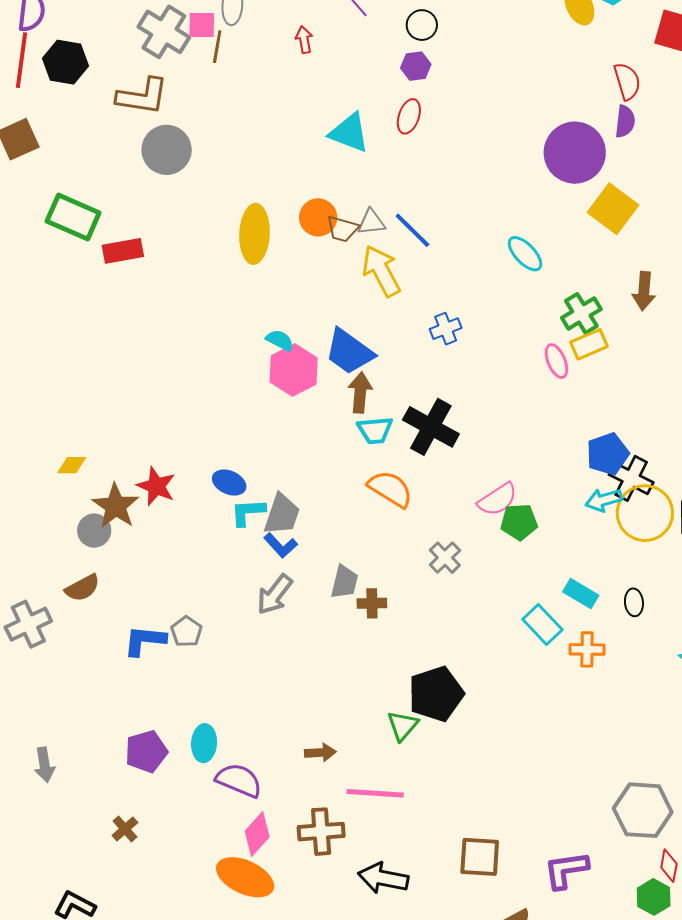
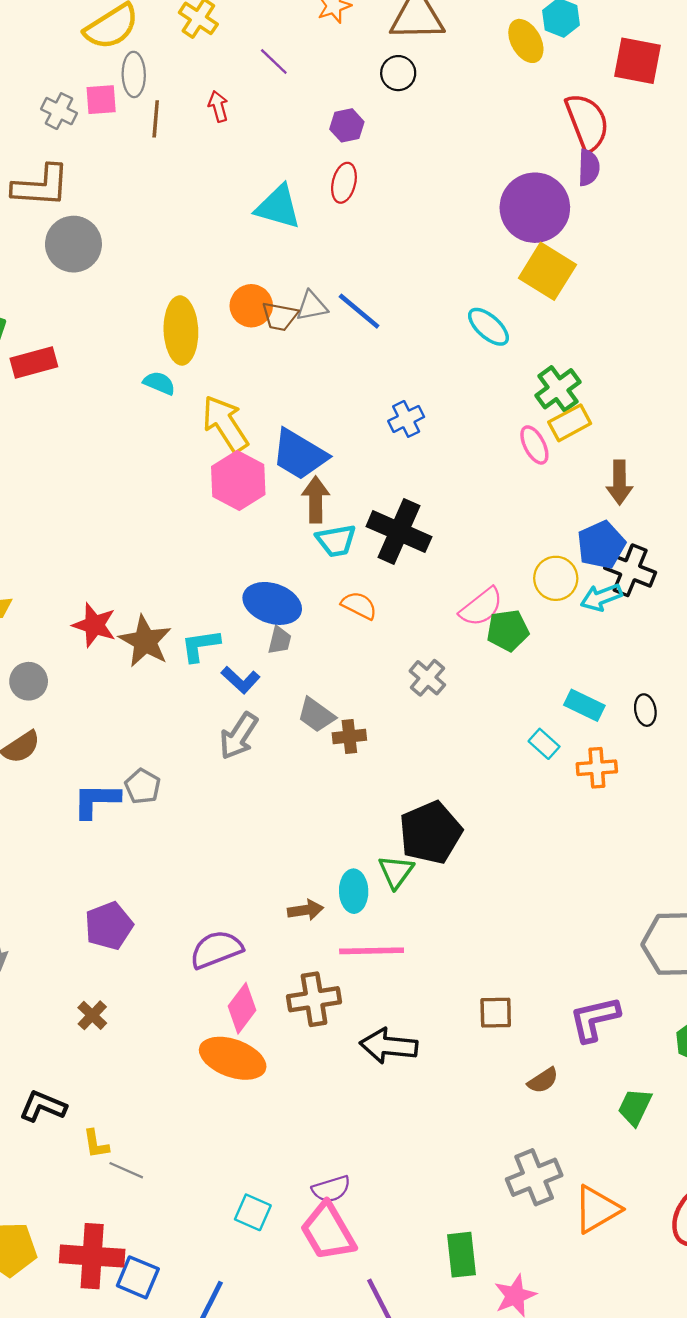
black circle: (422, 25) -> (398, 73), moved
gray cross: (164, 32) -> (59, 111), size x0.6
brown line: (217, 47) -> (156, 119), moved
red semicircle: (627, 81) -> (587, 122), size x1.4
yellow square: (613, 209) -> (547, 271), moved
yellow arrow: (381, 271) -> (225, 424), moved
brown arrow: (644, 291) -> (619, 482), moved
cyan semicircle: (280, 340) -> (159, 383), moved
blue ellipse: (229, 483) -> (272, 603), moved, size x1.5
orange semicircle: (390, 489) -> (359, 605), size x0.7
brown star: (116, 506) -> (145, 641), moved
yellow circle: (645, 513) -> (556, 578), moved, size x0.7
gray trapezoid: (282, 514) -> (280, 640), moved, size x0.6
gray trapezoid: (344, 582) -> (316, 715), turned 117
cyan rectangle: (542, 624) -> (544, 744), size x0.7
cyan ellipse: (204, 743) -> (354, 891), moved
purple semicircle: (239, 780) -> (216, 949), turned -39
brown square: (480, 857) -> (496, 1013), size x0.7

